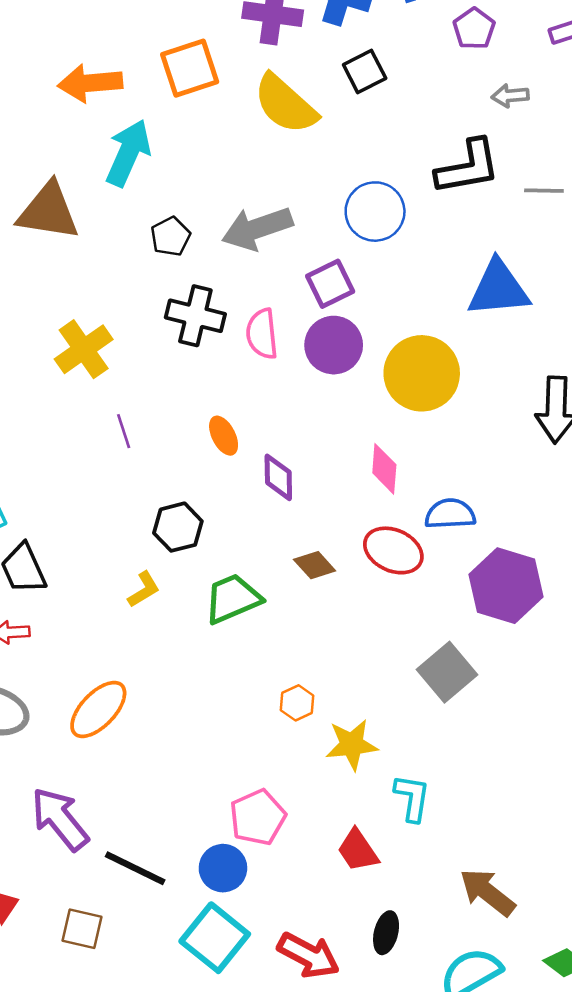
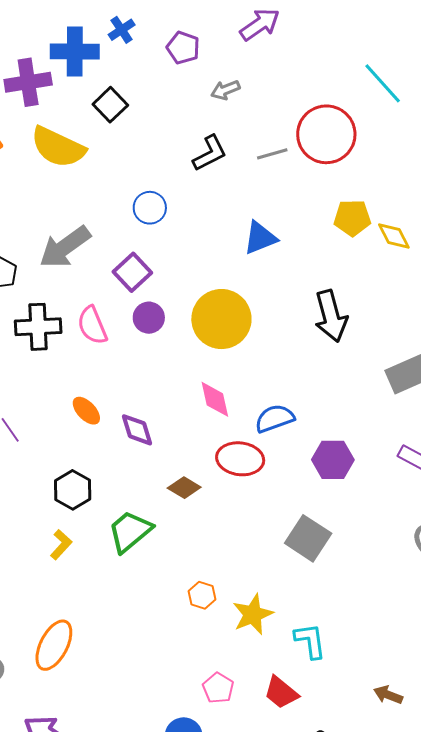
black L-shape: (468, 167) -> (210, 153), size x0.7
blue circle: (375, 212) -> (150, 208), size x0.7
blue triangle: (498, 289) -> (260, 238), size x0.7
purple circle: (334, 345) -> (149, 318), size x0.7
purple hexagon: (506, 586) -> (333, 460), size x0.7
pink pentagon: (258, 817) -> (218, 688), moved, size x0.7
brown arrow: (487, 892) -> (388, 695), size x0.6

